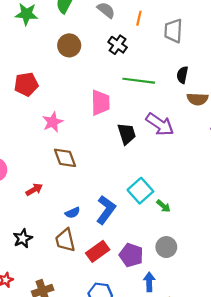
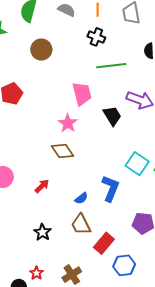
black cross: (118, 45) -> (96, 37), moved
pink star: (53, 122) -> (68, 123), moved
red rectangle: (98, 251) -> (104, 243), moved

